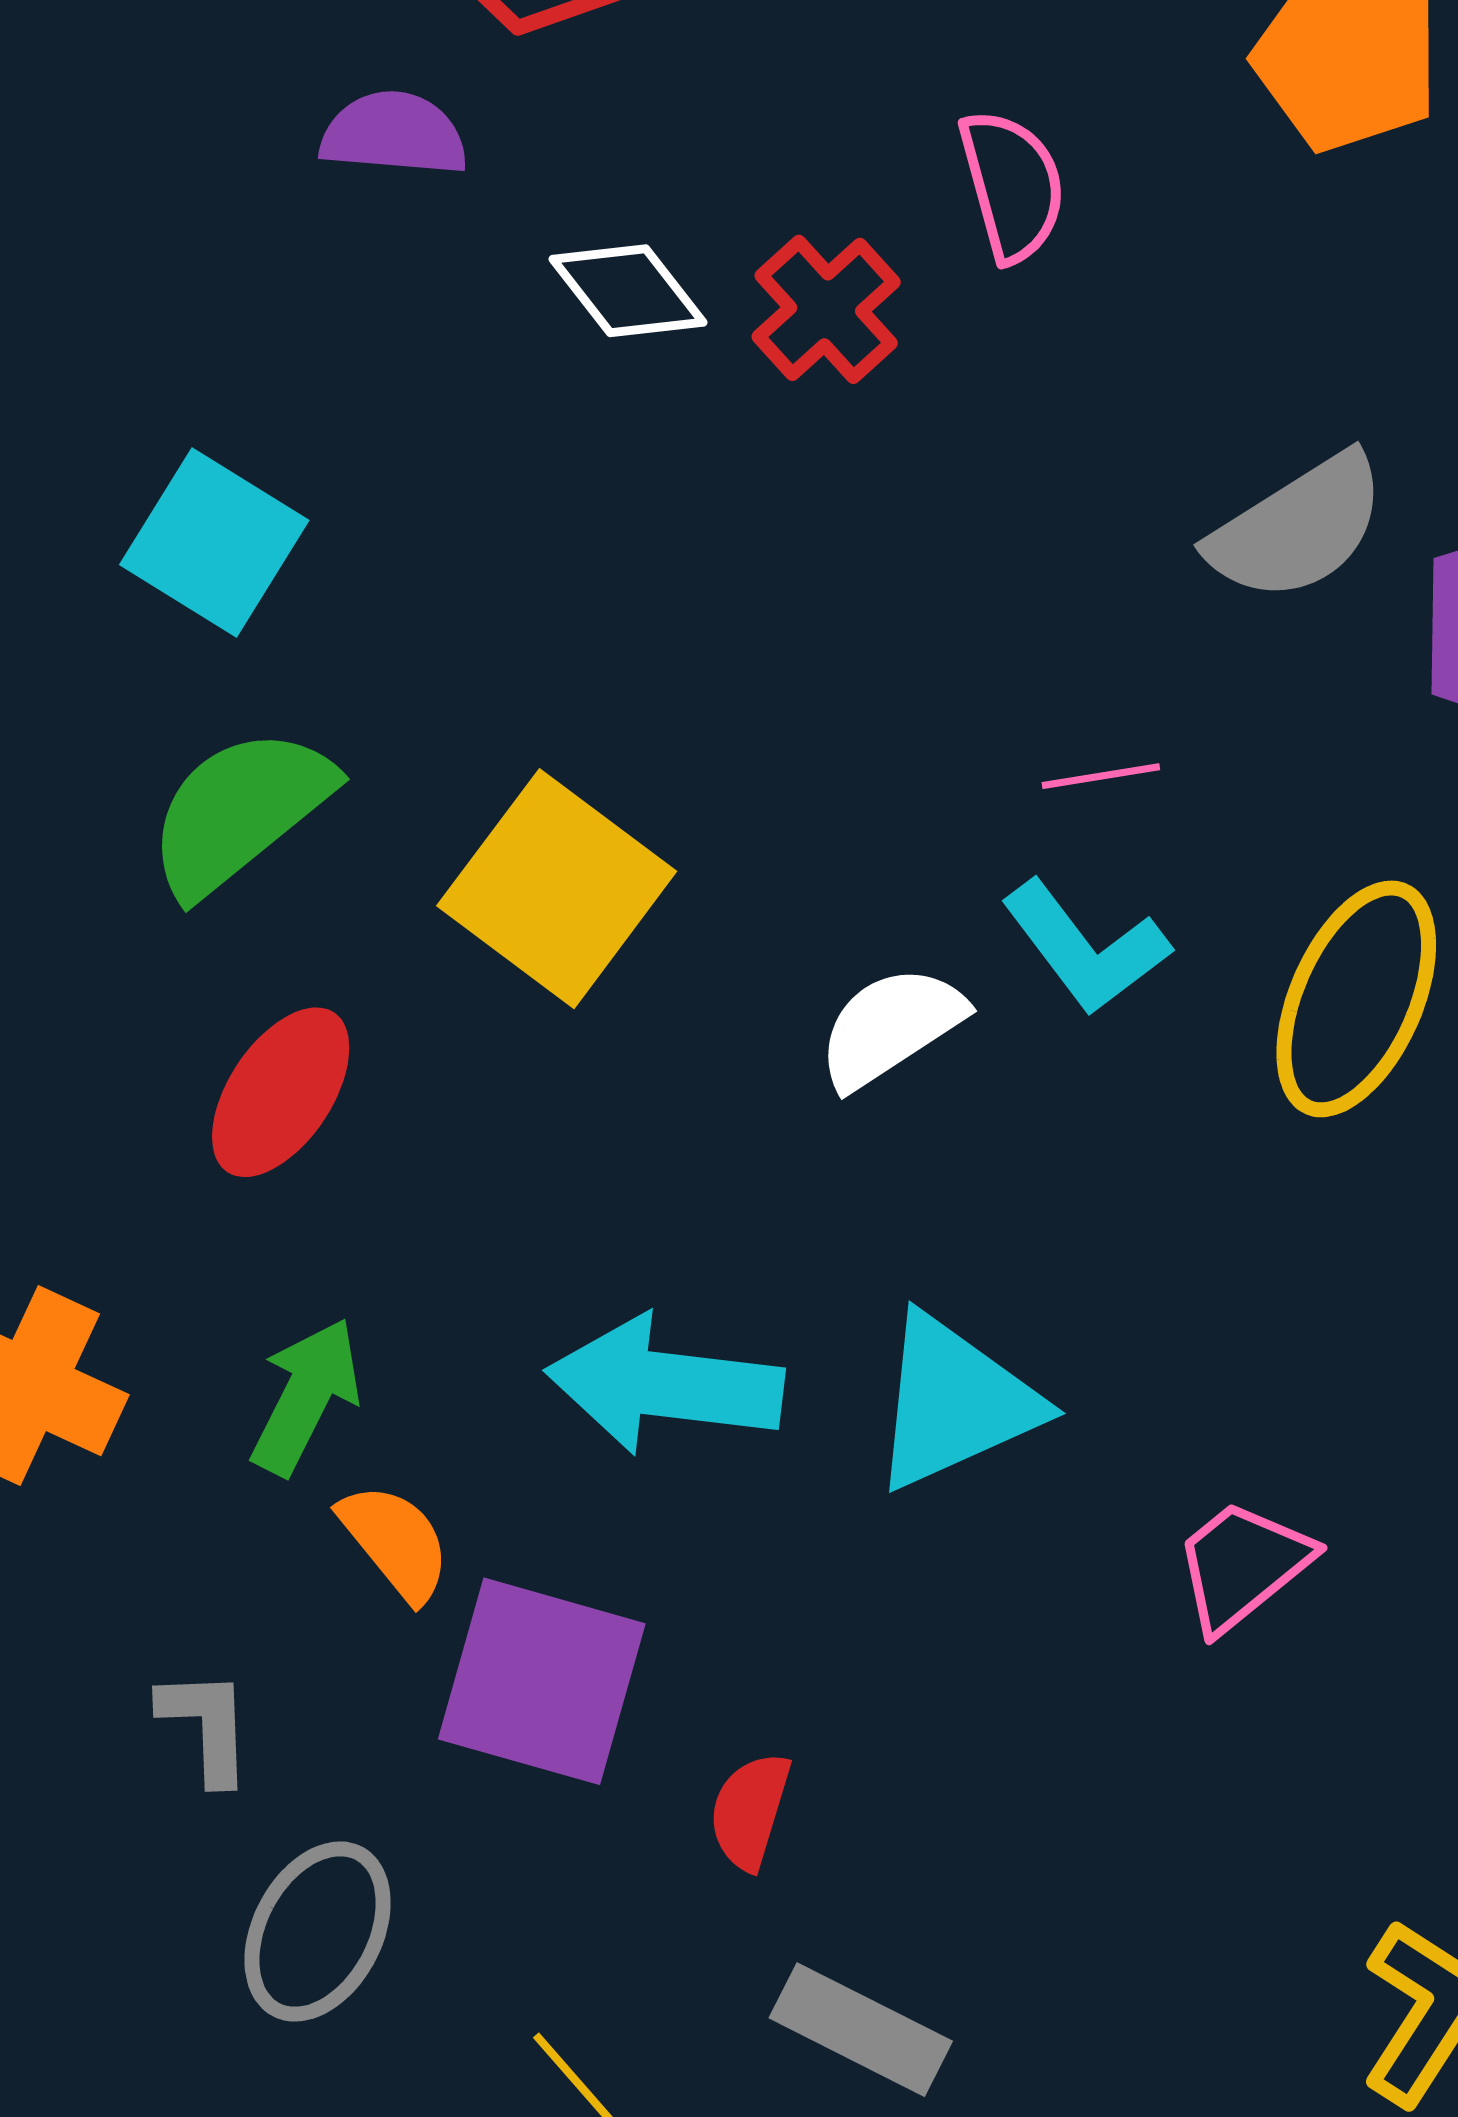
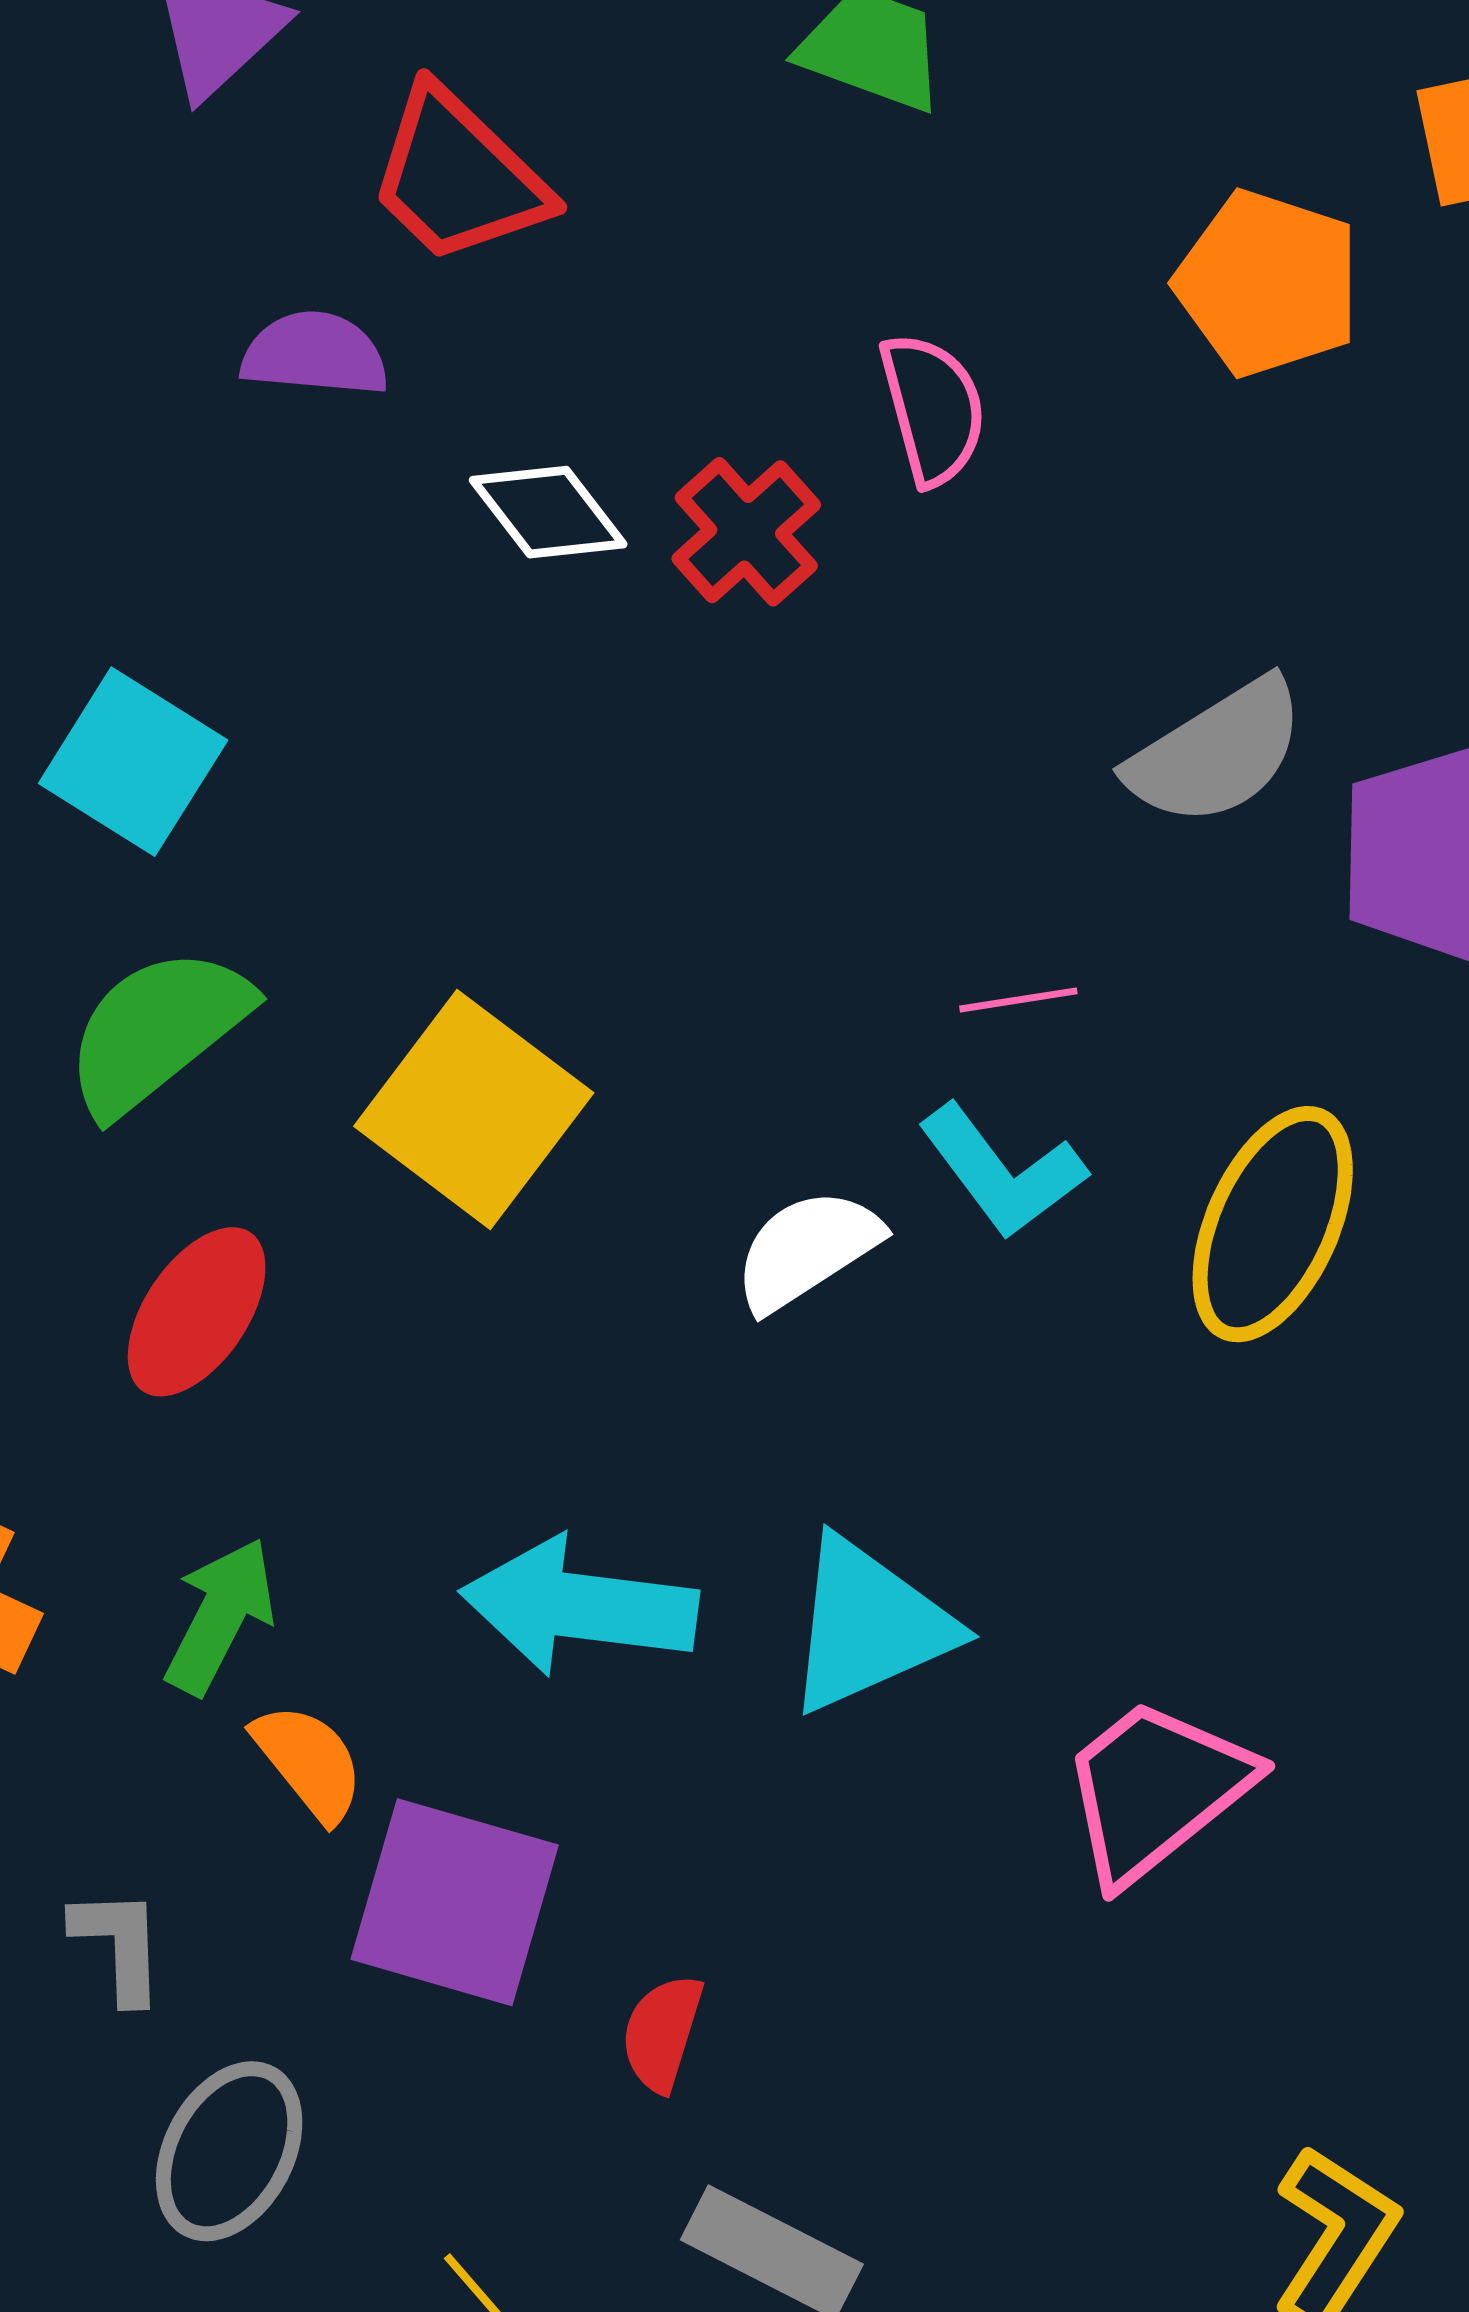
pink trapezoid: (1242, 1565) -> (1156, 1790), size x1.4

